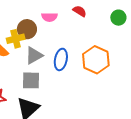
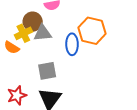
gray triangle: (34, 55) -> (43, 33), moved, turned 36
orange hexagon: (96, 60) -> (92, 31), moved

